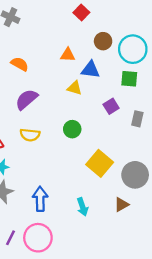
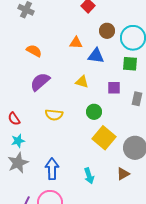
yellow triangle: (75, 88) -> (82, 82), moved
purple square: (111, 106) -> (114, 88), turned 32
green circle: (72, 129) -> (94, 112), moved
yellow semicircle: (30, 135) -> (54, 115), moved

